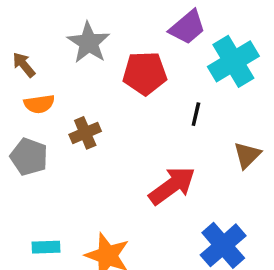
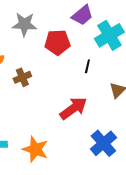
gray star: (89, 43) -> (24, 24), turned -30

